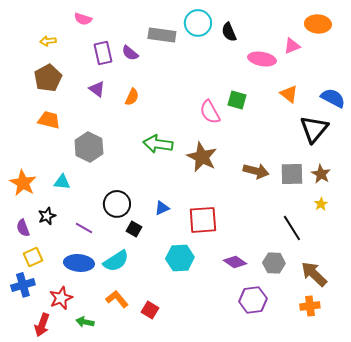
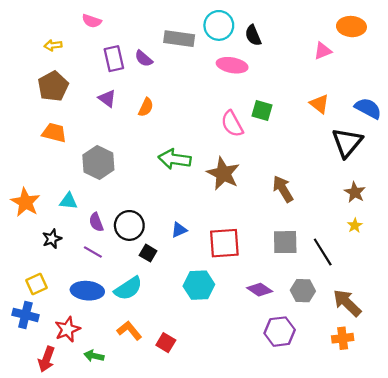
pink ellipse: (262, 59) -> (232, 65), moved
brown arrow: (256, 171) -> (283, 189), turned -135
gray square: (292, 174) -> (285, 242), moved
purple semicircle: (23, 228) -> (96, 222), moved
blue cross: (23, 285) -> (25, 315), turned 30

